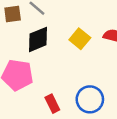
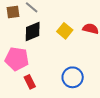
red rectangle: (52, 104) -> (30, 82), moved

